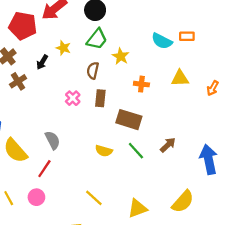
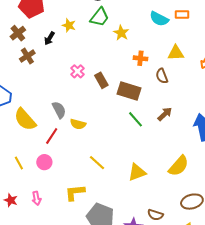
brown semicircle: (93, 70) -> (162, 76), moved, turned -35
brown rectangle: (100, 98) -> (101, 80), moved, turned -35
yellow semicircle: (104, 151) -> (78, 124), moved

